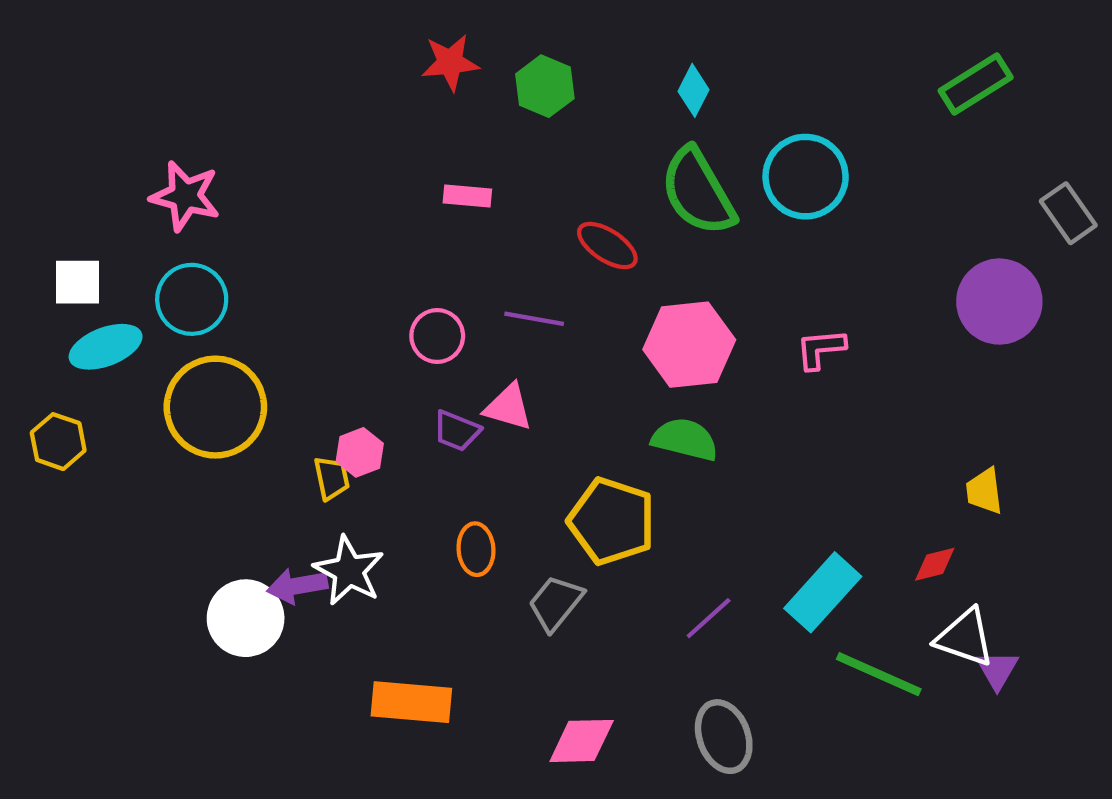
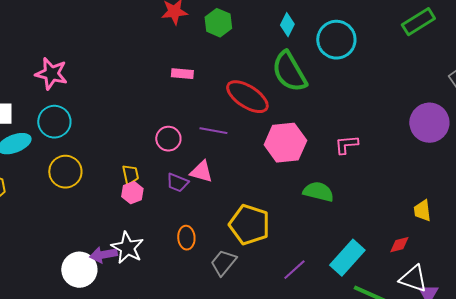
cyan circle: (806, 177) -> (336, 40), moved
red ellipse: (607, 246) -> (247, 97), size x1.5
yellow circle: (215, 407) -> (65, 172), size x0.7
green semicircle: (685, 439) -> (318, 192), moved
yellow trapezoid: (332, 478) -> (130, 175), moved

